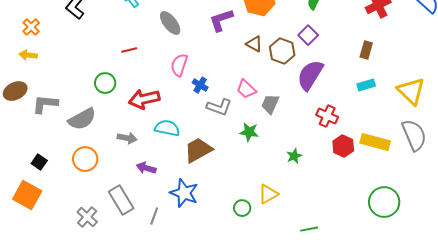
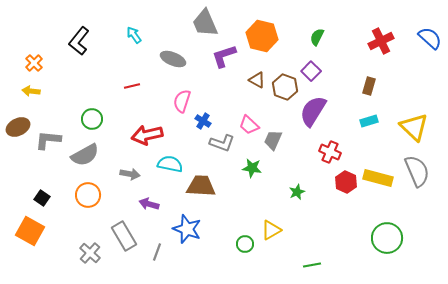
gray ellipse: (170, 23) -> (173, 59), turned -30
green circle: (105, 83) -> (92, 119), moved
brown trapezoid: (198, 150) -> (201, 186), turned 32

